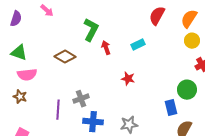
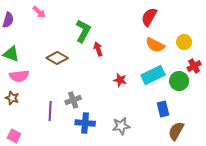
orange semicircle: (189, 19) -> (155, 45), moved, turned -96
cyan rectangle: (138, 45) -> (153, 75), moved, size x1.6
green circle: (187, 90) -> (179, 81), moved

